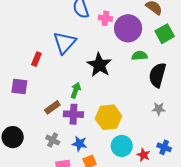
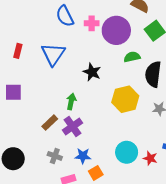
red rectangle: (36, 59) -> (18, 51), moved
black star: (99, 65) -> (92, 72), size x0.7
purple square: (19, 87) -> (13, 92), moved
purple cross: (73, 114) -> (72, 126), turned -30
yellow hexagon: (108, 117) -> (125, 99), moved

